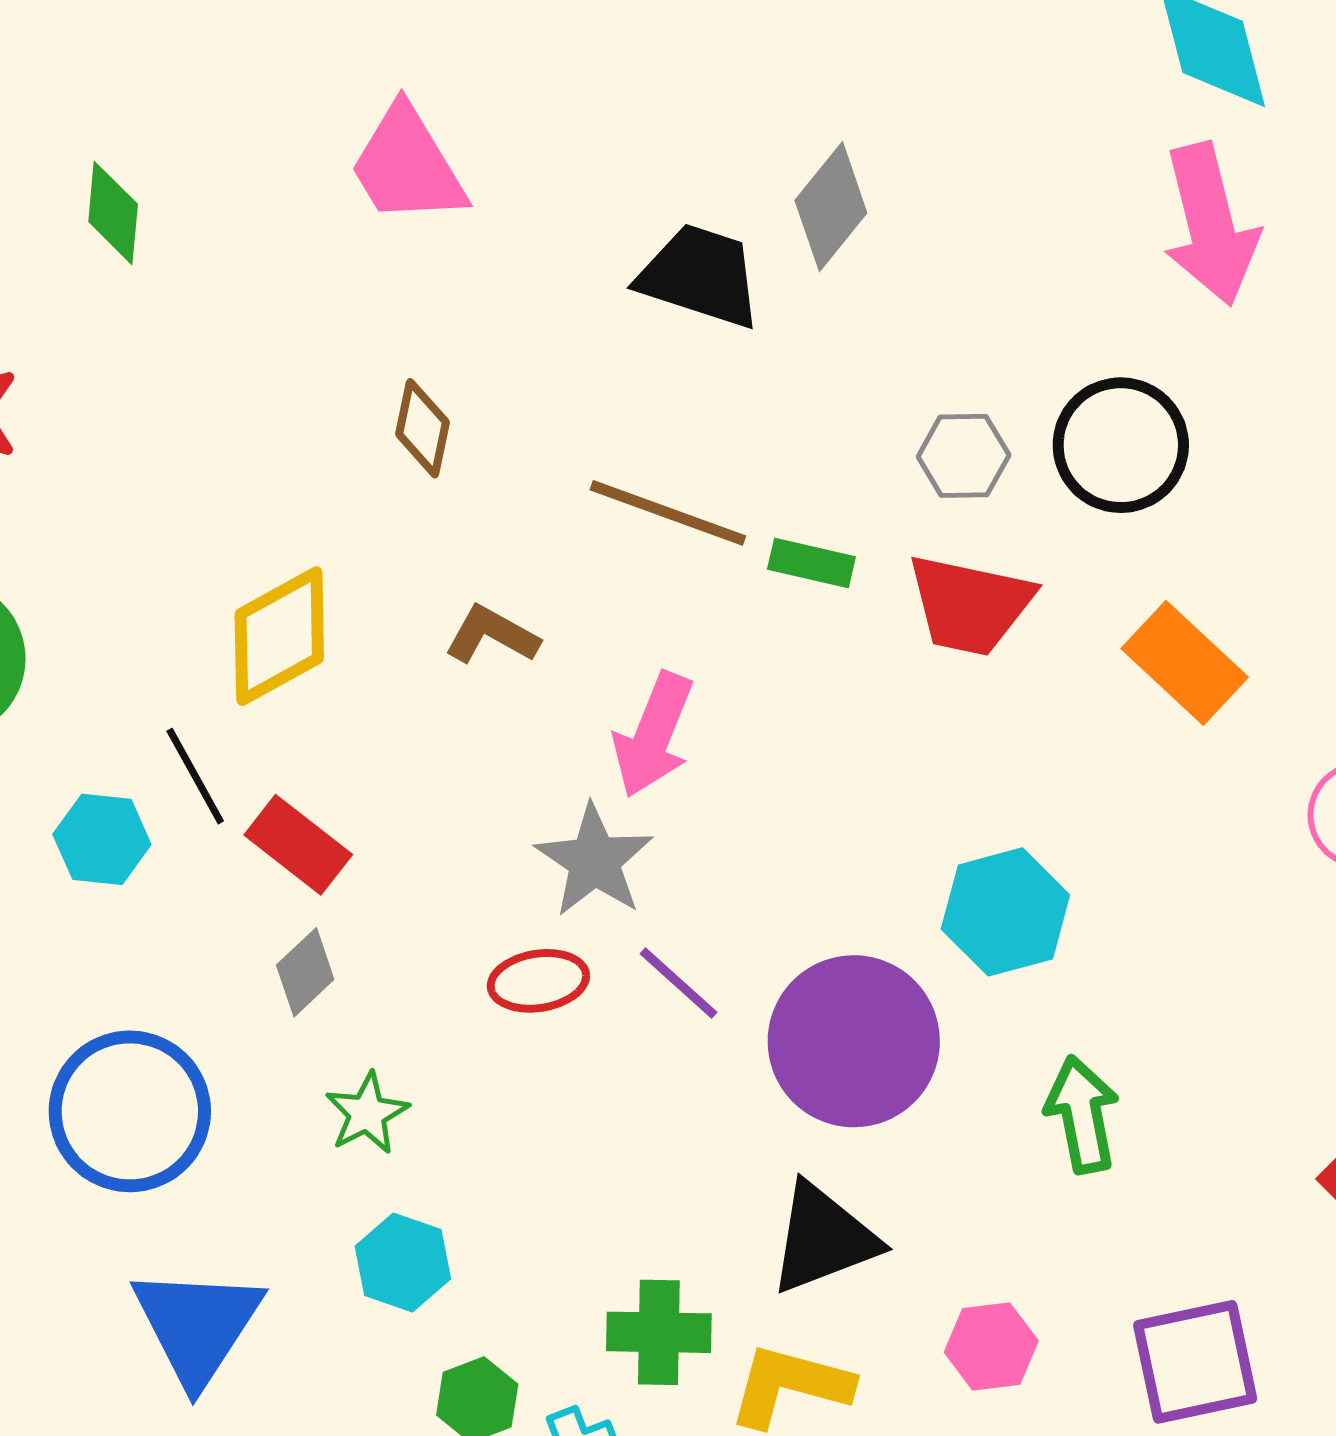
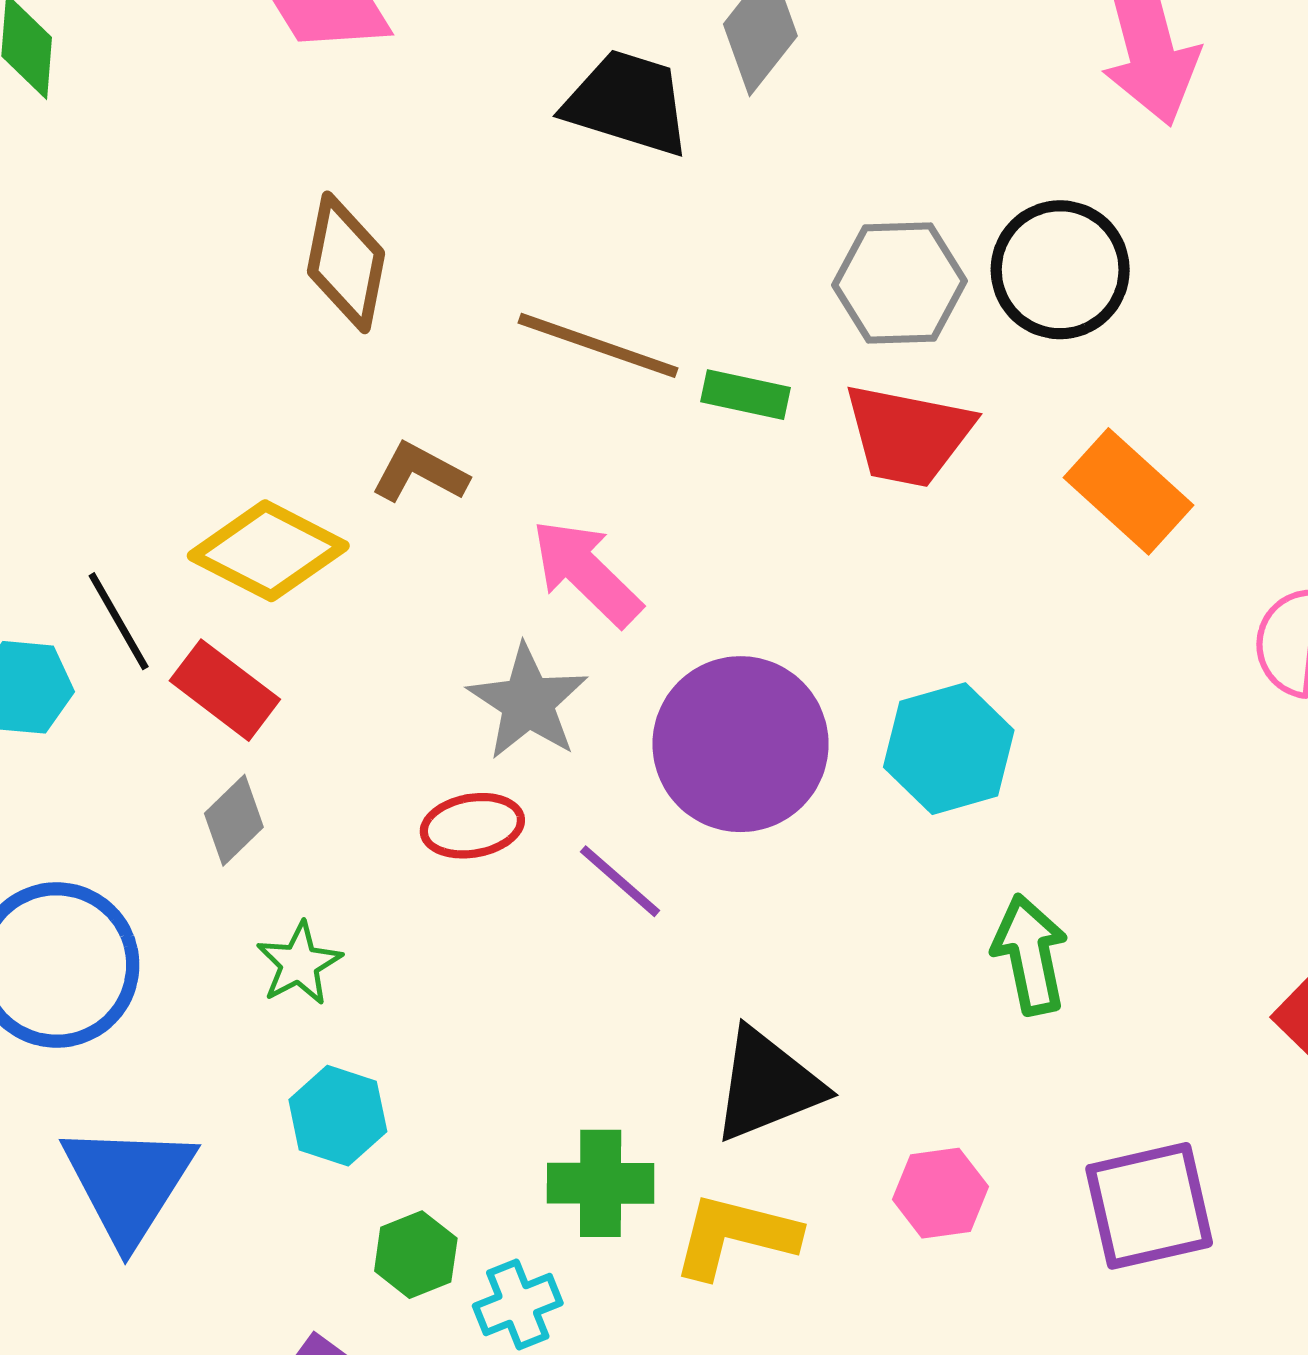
brown diamond: (423, 428) -> (346, 262), size x1.4
gray hexagon: (964, 456) -> (900, 283), size x1.4
yellow diamond: (279, 636) -> (268, 551), moved, turned 57
pink arrow: (653, 735) -> (586, 573), turned 113
purple line: (678, 983) -> (620, 881), moved
purple circle: (854, 1041) -> (741, 744), moved

